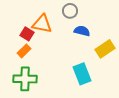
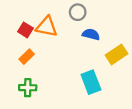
red square: (27, 34) -> (25, 30), moved
green cross: (25, 79) -> (28, 88), size x0.7

